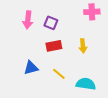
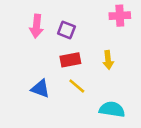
blue triangle: (31, 68) -> (40, 89), turned 35
yellow line: (59, 74) -> (77, 86), moved

